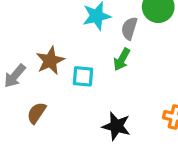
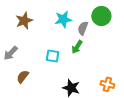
brown star: (50, 61) -> (24, 21), moved

